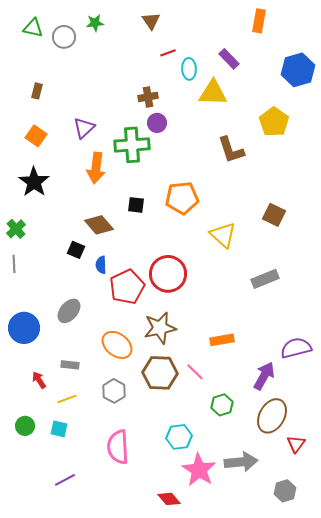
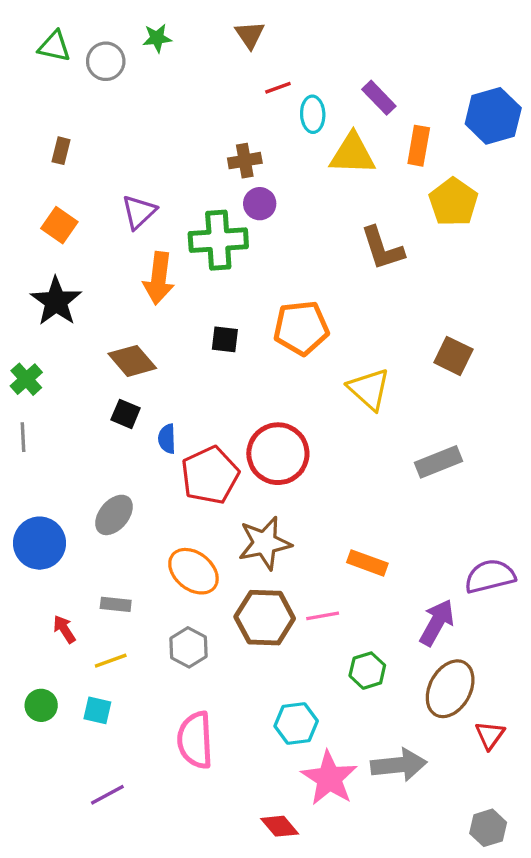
orange rectangle: (259, 21) -> (419, 146), moved
brown diamond: (99, 225) -> (132, 361), moved
orange rectangle: (222, 340) -> (367, 563), turned 30
pink line: (195, 372) -> (323, 616), turned -54
gray hexagon: (285, 491) -> (488, 828), moved

